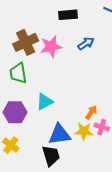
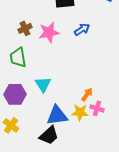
brown cross: (26, 42) -> (25, 28), size x0.6
cyan triangle: (45, 102) -> (43, 84), turned -36
black trapezoid: (51, 156) -> (49, 135), turned 65

